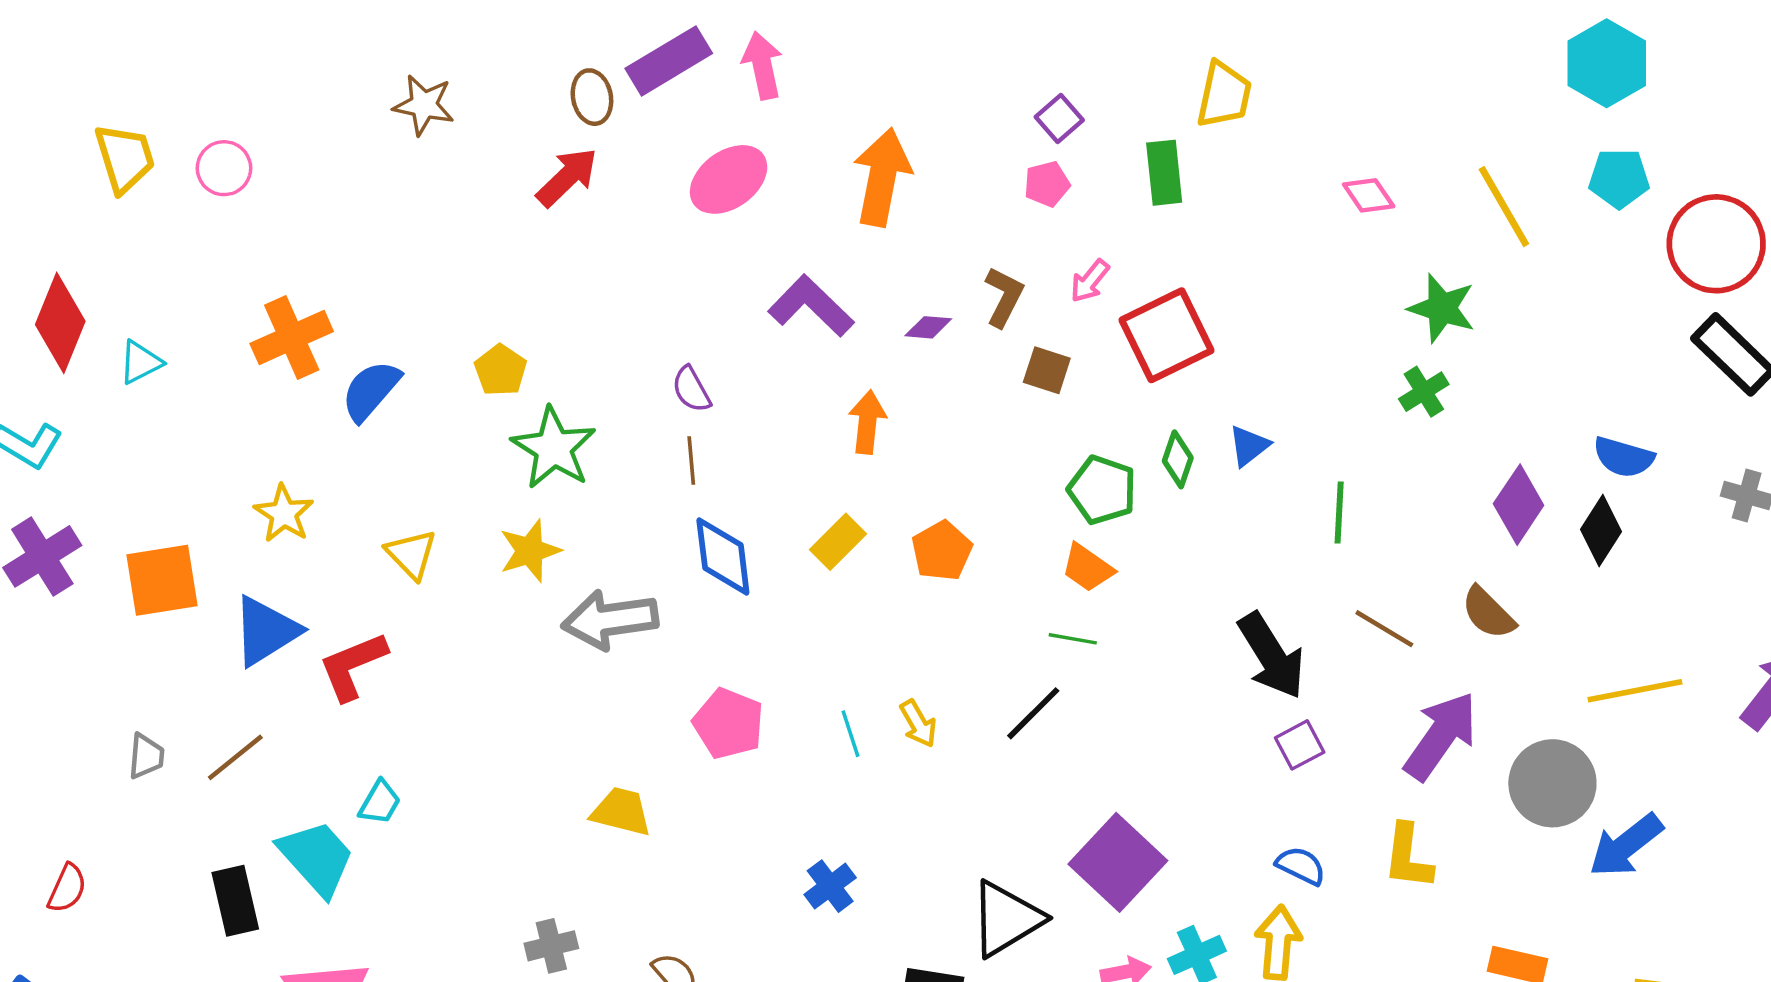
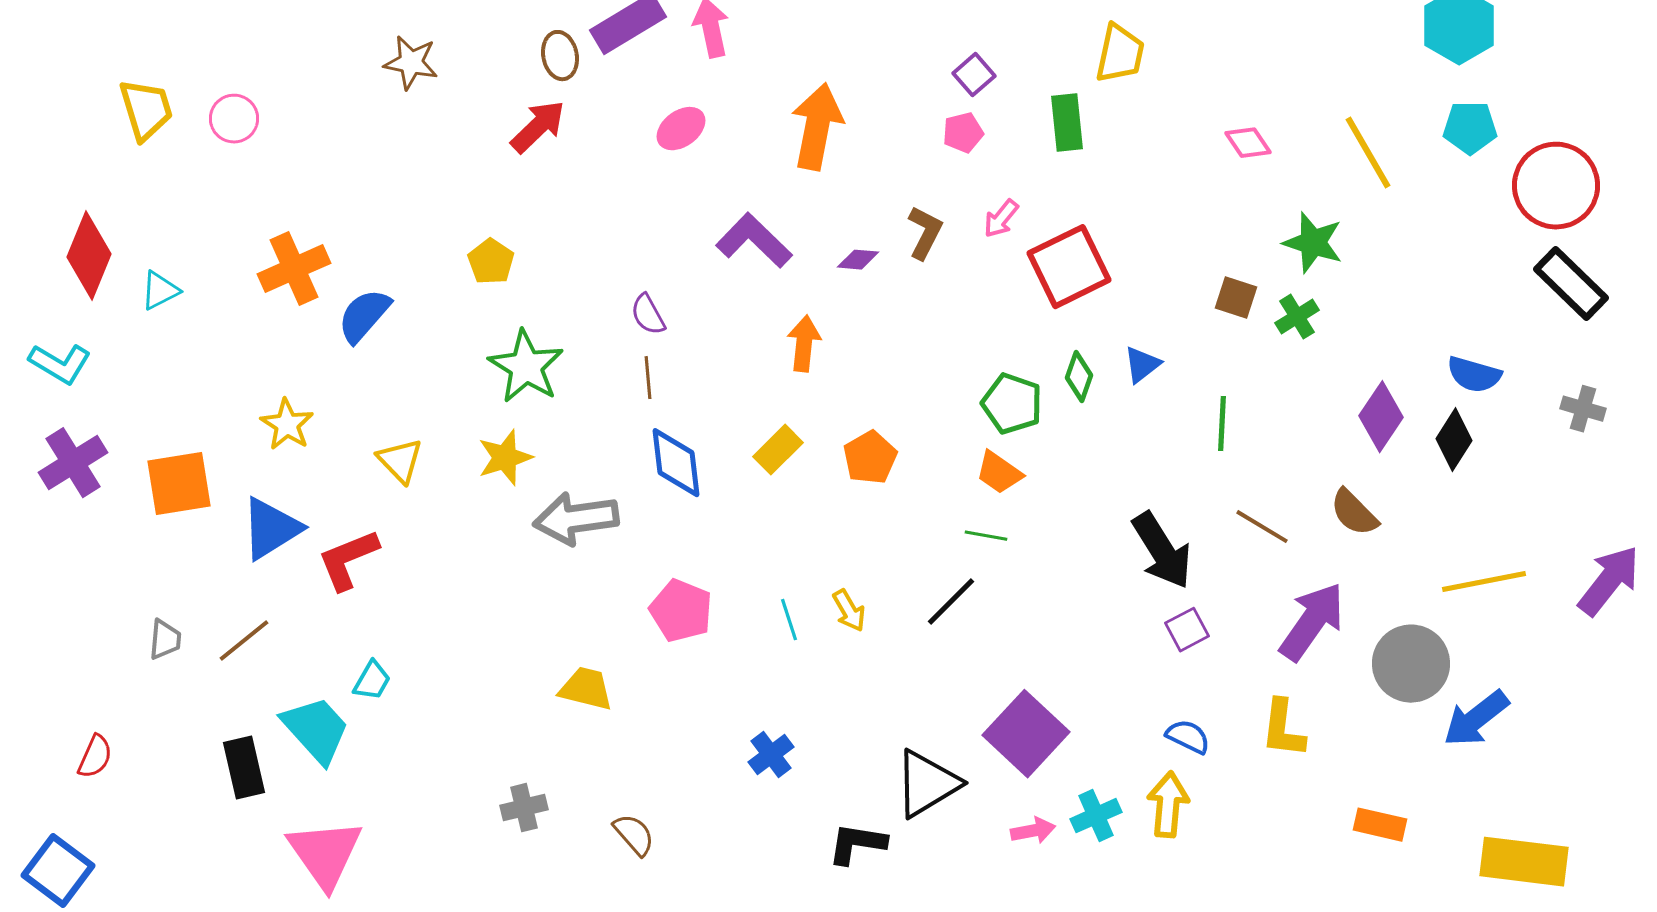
pink ellipse: (729, 179) -> (681, 129), size x0.7
yellow pentagon: (501, 370) -> (491, 262), moved
brown square: (1047, 370) -> (1236, 298), moved

